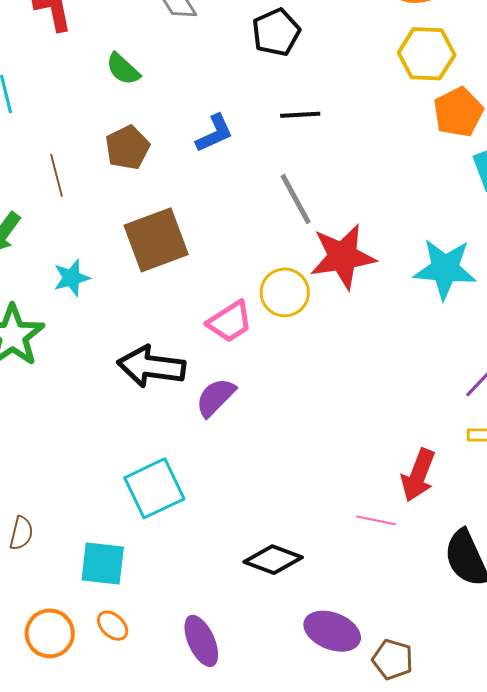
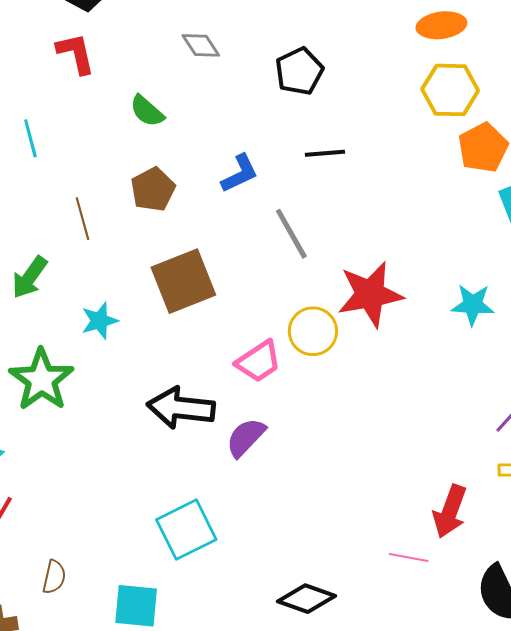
gray line: (296, 199) -> (291, 234), moved
cyan star: (445, 269) -> (473, 305), size x0.7

